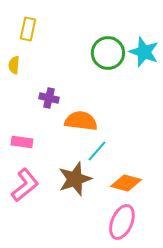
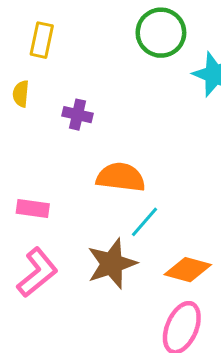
green circle: (108, 53) -> (161, 33), moved
purple cross: (49, 98) -> (77, 115), moved

